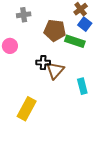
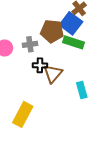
gray cross: (24, 15) -> (30, 44), moved
blue square: (85, 24) -> (71, 23), moved, size x1.5

